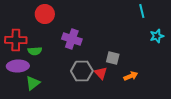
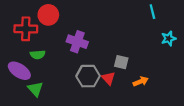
red cross: (16, 40) -> (26, 29), moved
purple ellipse: (18, 66) -> (19, 71), turned 35
green triangle: (33, 83) -> (35, 89), turned -35

